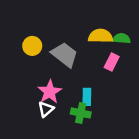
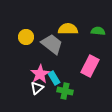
yellow semicircle: (101, 36) -> (68, 29), moved
pink rectangle: (112, 62) -> (90, 66), moved, size x1.5
cyan rectangle: (87, 97) -> (54, 78), moved, turned -32

